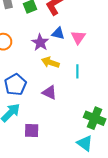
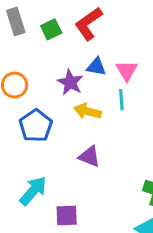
cyan line: (77, 71) -> (121, 100), moved
blue pentagon: (15, 85) -> (36, 126), moved

